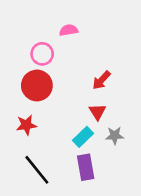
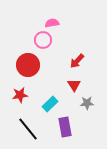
pink circle: (42, 54) -> (43, 40), moved
cyan rectangle: (83, 137) -> (50, 104), moved

